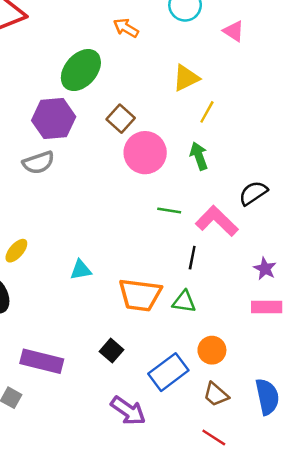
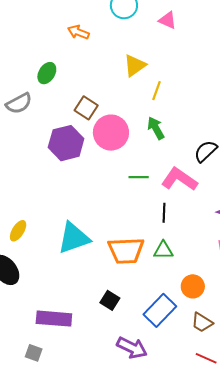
green ellipse: (81, 70) -> (47, 73), size x0.6
purple hexagon: (54, 119) -> (66, 143), moved
gray semicircle: (38, 163) -> (19, 103), moved
cyan triangle: (81, 270) -> (74, 238), size x1.8

